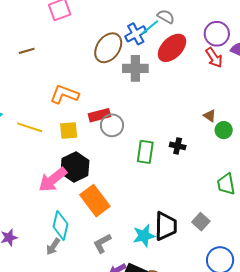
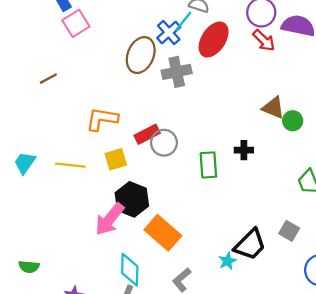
brown triangle: (210, 116) -> (273, 108), size x1.5
black trapezoid: (166, 226) -> (250, 245), turned 56
cyan star: (144, 236) -> (227, 261), size x0.7

